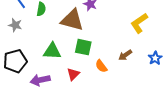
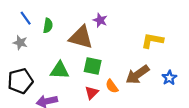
yellow L-shape: (139, 23) -> (152, 40), turned 45
brown arrow: (125, 55) -> (137, 75), size x1.6
red triangle: (73, 74) -> (92, 93), moved

